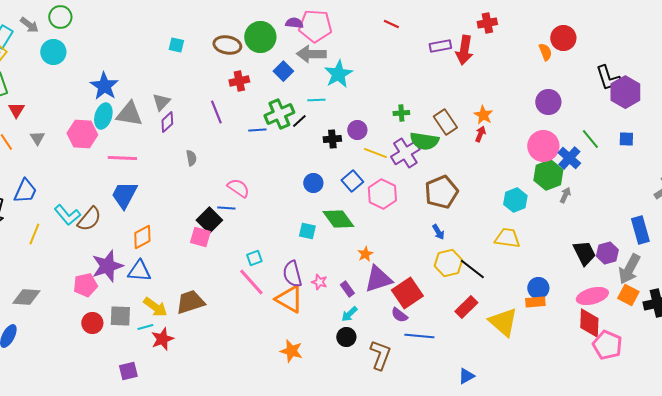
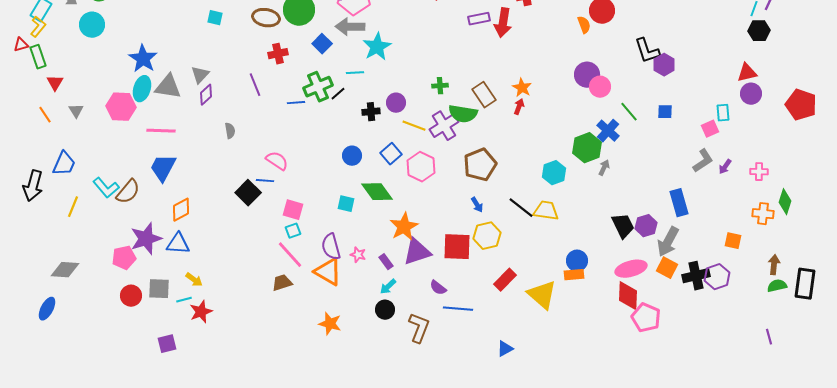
purple hexagon: (625, 92) -> (664, 65), size x0.7
pink circle: (543, 146) -> (600, 87), moved, size x0.7
pink square: (200, 237) -> (293, 210), moved
orange star: (365, 254) -> (404, 227), size x1.8
black line: (472, 269) -> (521, 208), moved
red square: (407, 293) -> (457, 247), moved, turned 36
brown trapezoid: (190, 302) -> (282, 283), moved, size x0.7
yellow arrow: (155, 307) -> (194, 280), size x0.7

